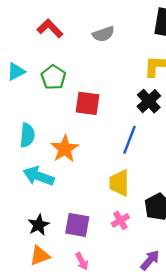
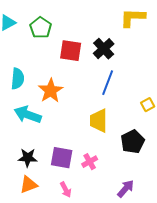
black cross: (149, 101) -> (104, 49), moved
pink cross: (120, 220) -> (90, 162), moved
black star: (39, 225) -> (28, 158), turned 30

